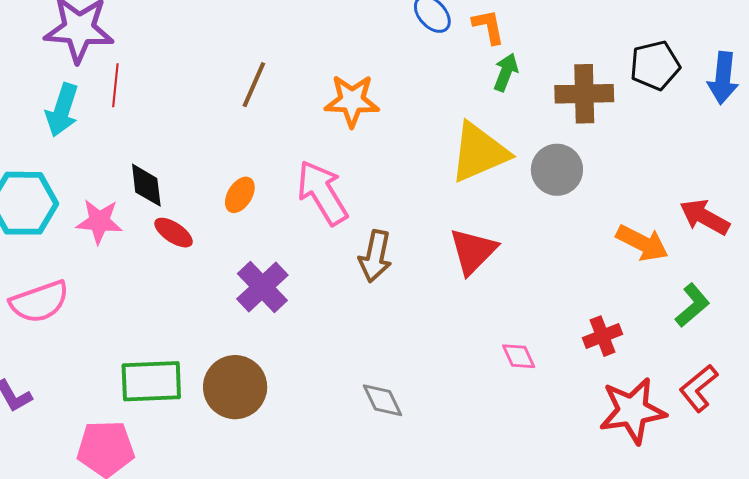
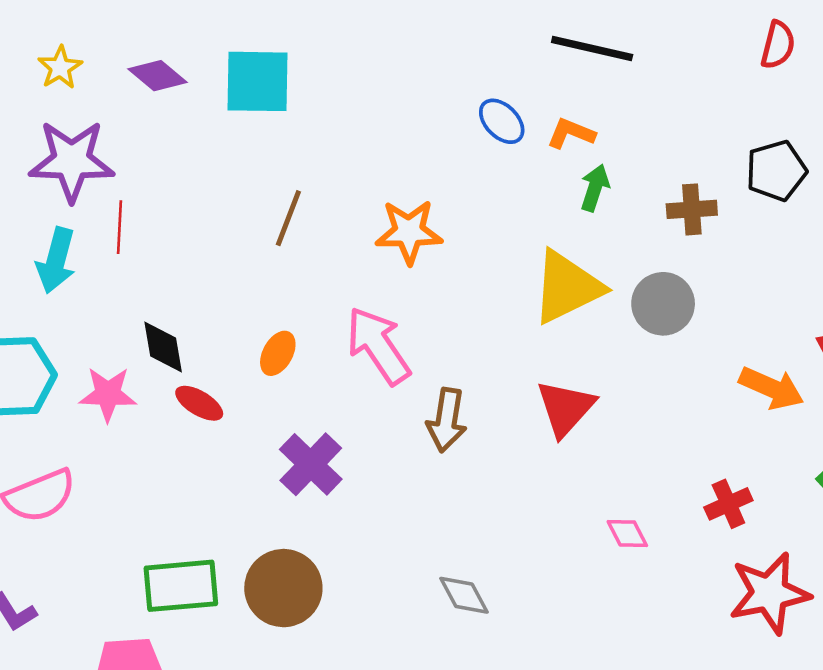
orange L-shape: (488, 27) -> (571, 133), turned -54
brown cross: (584, 94) -> (692, 209), size x0.7

